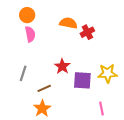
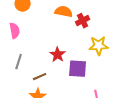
pink semicircle: (30, 34) -> (15, 31), moved
yellow star: (108, 73) -> (99, 46), moved

